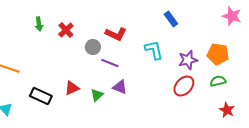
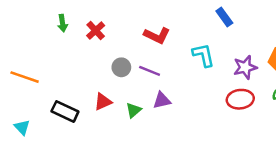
gray circle: (93, 47) -> (121, 67), moved
red ellipse: (184, 86) -> (240, 99), turned 40
purple triangle: (120, 87) -> (162, 100), turned -35

